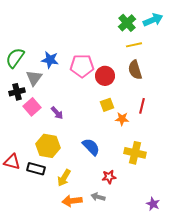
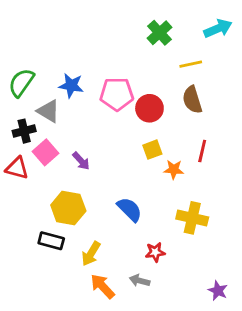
green cross: (127, 23) -> (159, 33), moved
gray triangle: (34, 78) -> (48, 111), turned -36
red triangle: (12, 162) -> (17, 168), moved
orange arrow: (72, 201) -> (102, 286), turned 54

